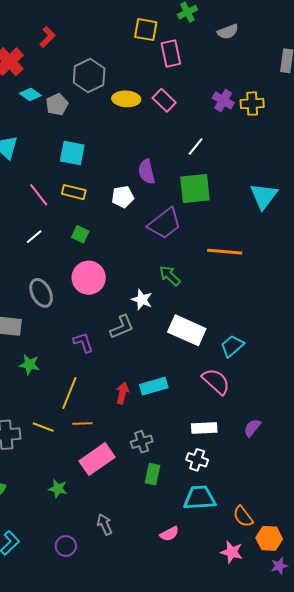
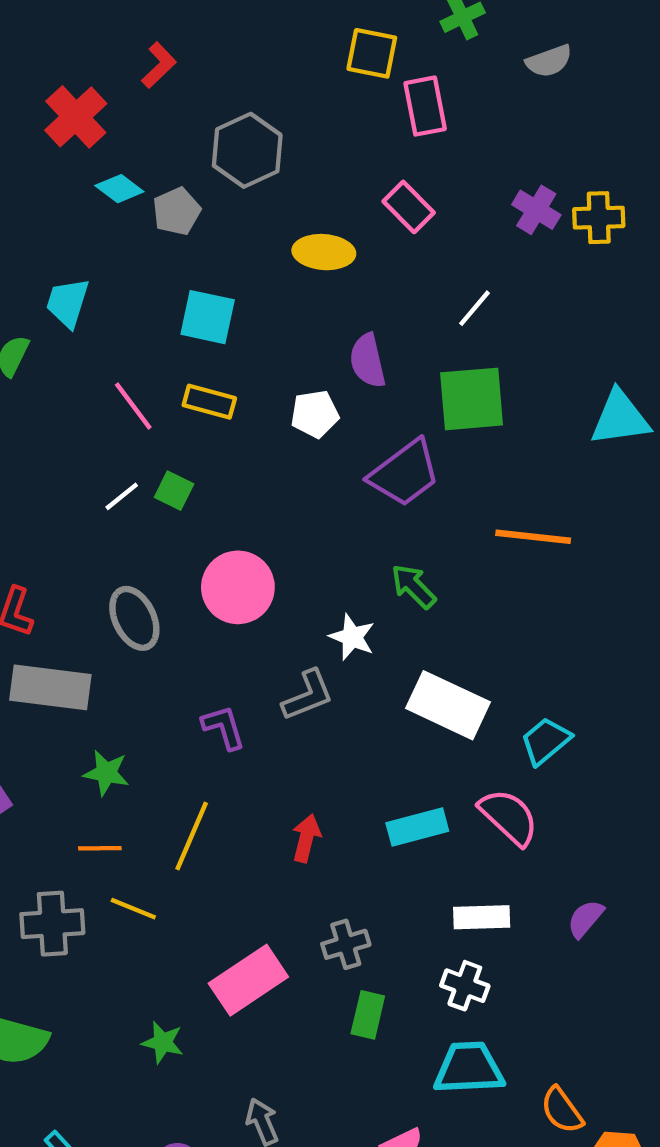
yellow ellipse: (126, 99) -> (324, 252), moved
cyan triangle: (264, 196) -> (620, 418), turned 44
green square: (80, 234) -> (174, 491), moved
cyan rectangle: (154, 386) -> (417, 827), moved
orange line: (82, 424) -> (100, 848), moved

